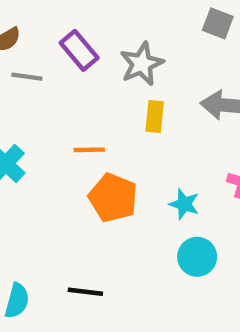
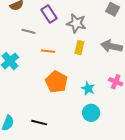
gray star: (142, 64) -> (76, 23), turned 30
gray line: (27, 77) -> (29, 31), moved
orange line: (89, 150) -> (48, 51), moved

